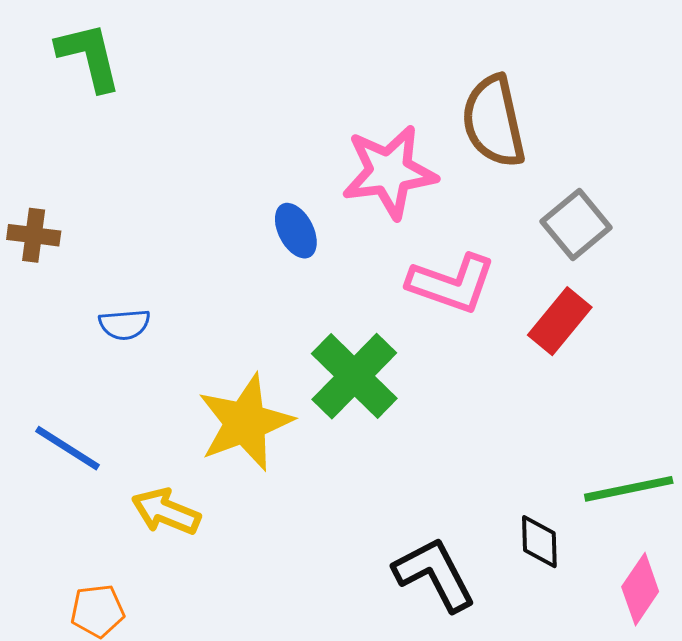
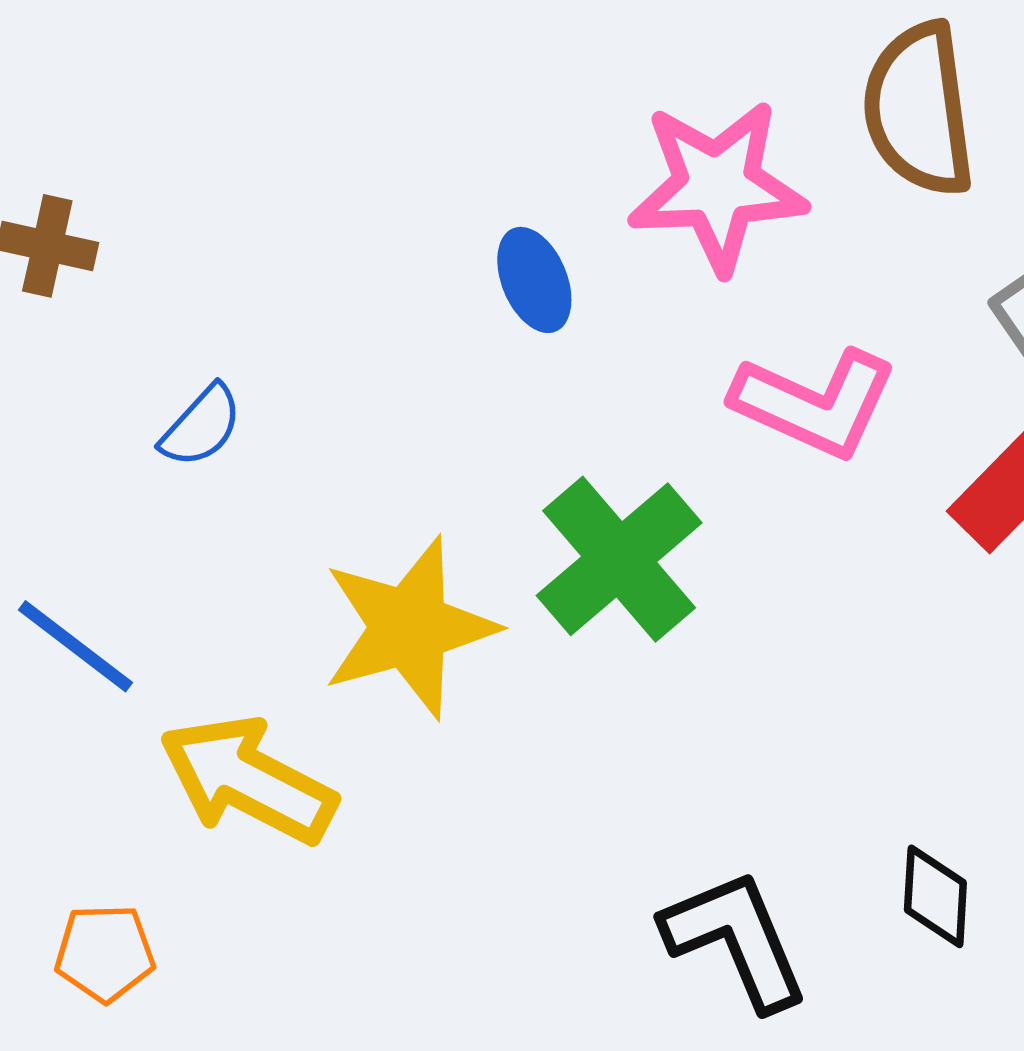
blue semicircle: (125, 324) -> (201, 426), turned -48
yellow arrow: (166, 512) -> (248, 780), size x1.4

